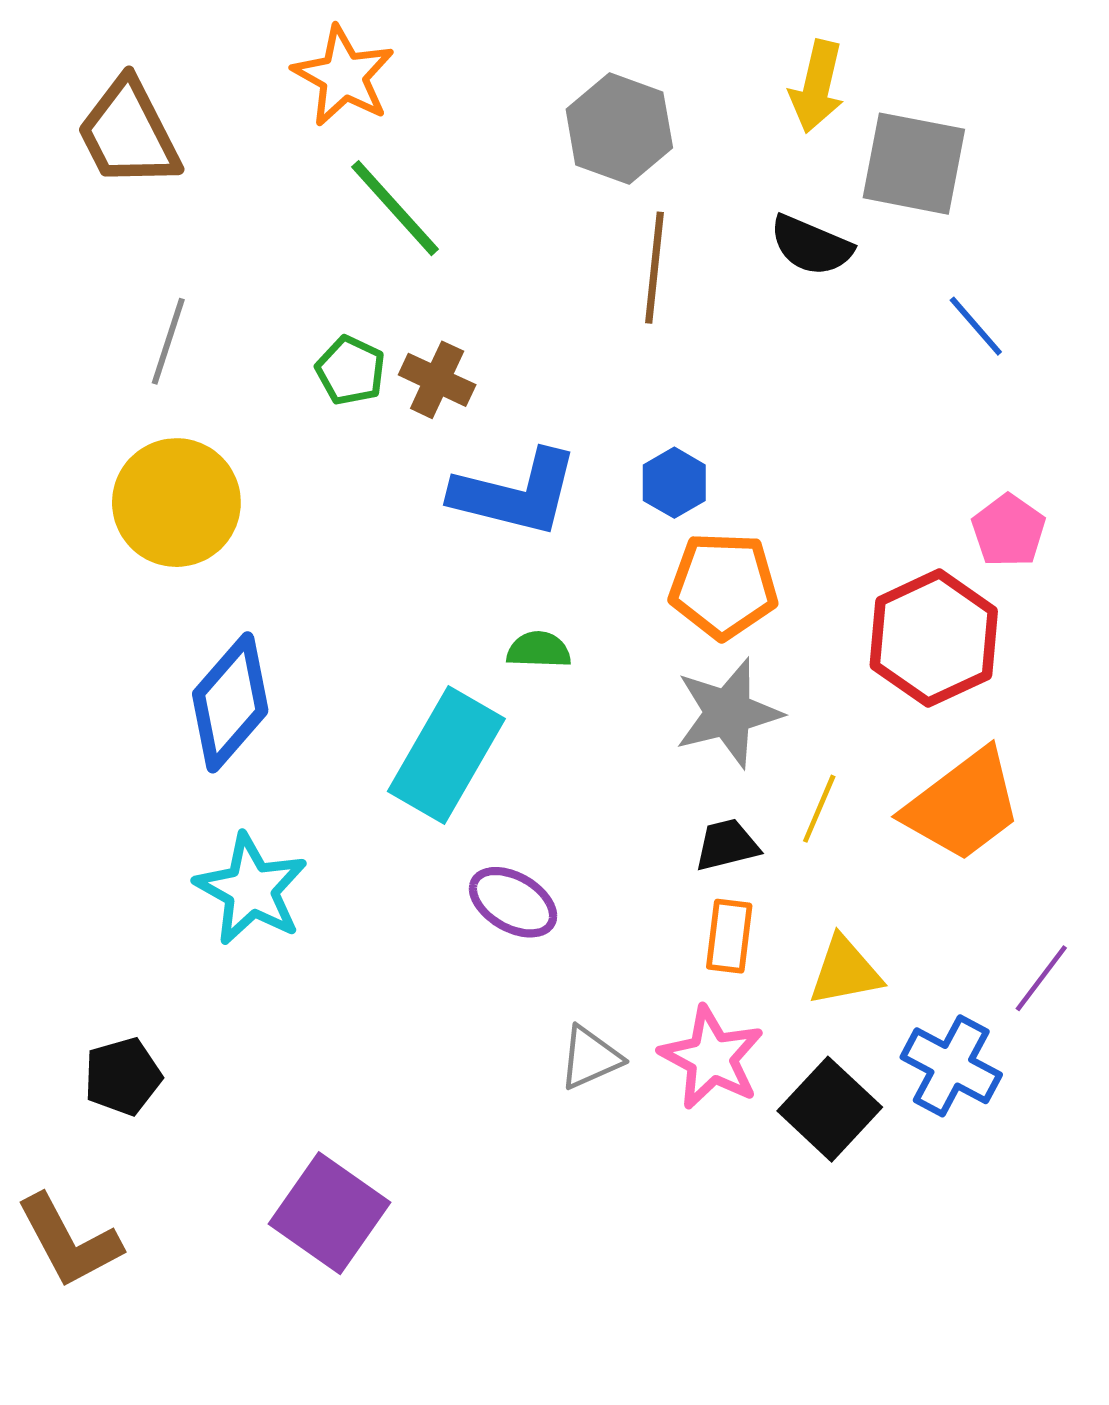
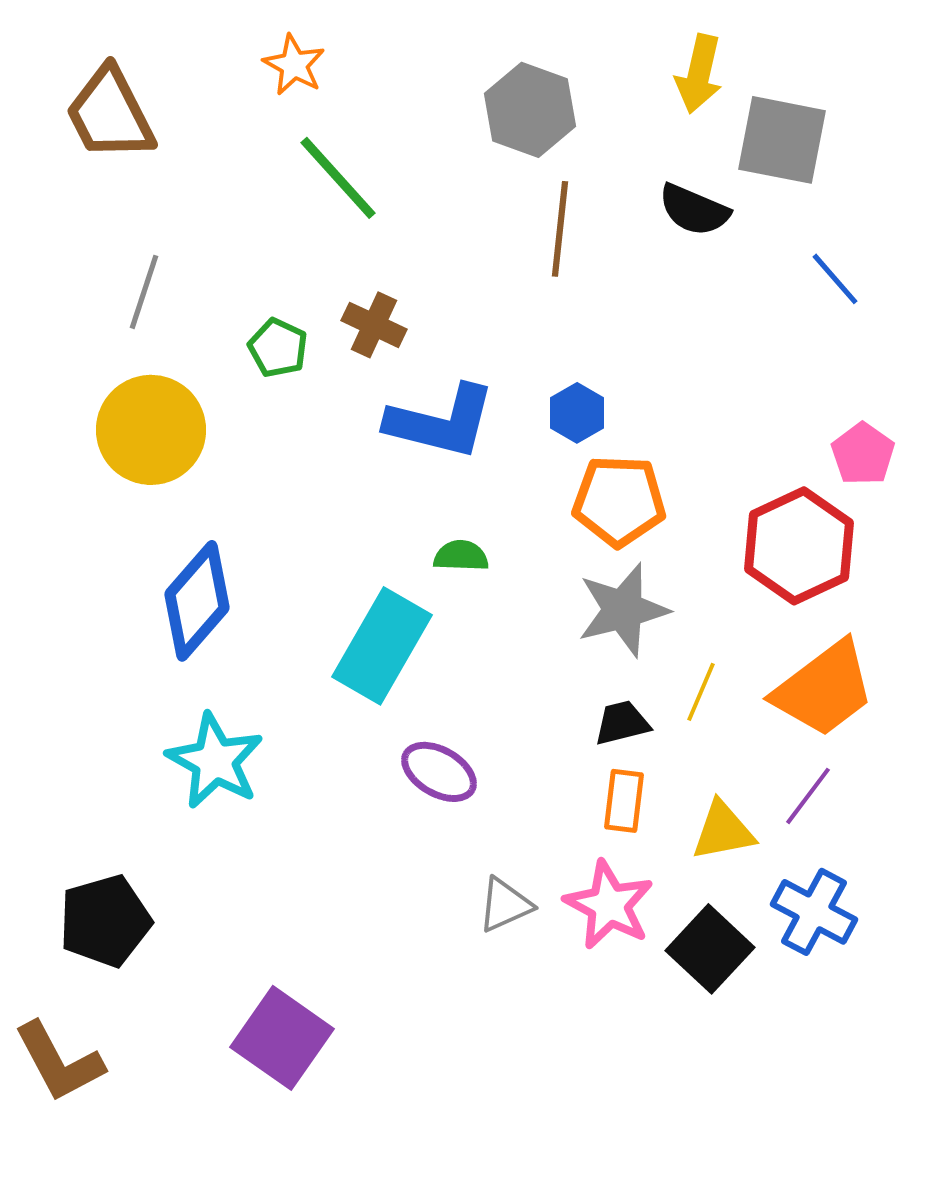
orange star: (344, 76) -> (294, 65), size x0.7
green pentagon: (351, 370) -> (278, 348), moved
purple line: (1041, 978) -> (808, 796), moved
black pentagon: (123, 1076) -> (105, 921), size x1.4

